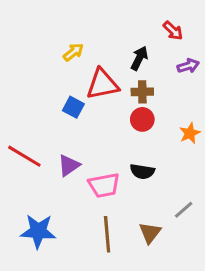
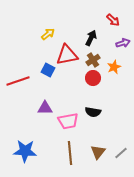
brown cross: (142, 92) -> (93, 60), turned -32
orange star: (190, 133) -> (114, 67), moved
red line: (24, 156) -> (18, 81), moved, turned -50
purple triangle: (69, 165) -> (45, 108), turned 35
gray line: (184, 210) -> (121, 153), moved

